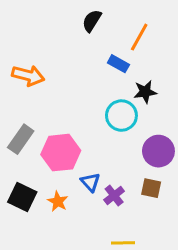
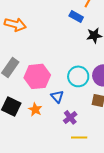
cyan circle: (121, 116) -> (78, 76), moved
purple cross: (114, 196) -> (70, 117), moved

